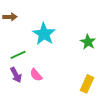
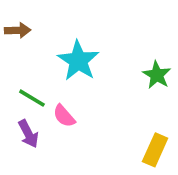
green line: (18, 55) -> (32, 98), turned 56
pink semicircle: (36, 75) -> (64, 116), moved

